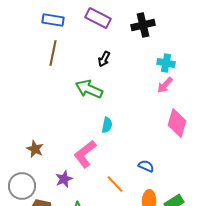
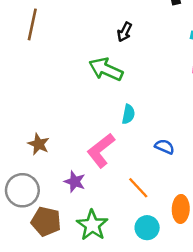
brown line: (53, 53) -> (32, 24), moved
blue semicircle: (146, 166) -> (165, 147), moved
purple star: (64, 179) -> (75, 182), turned -30

